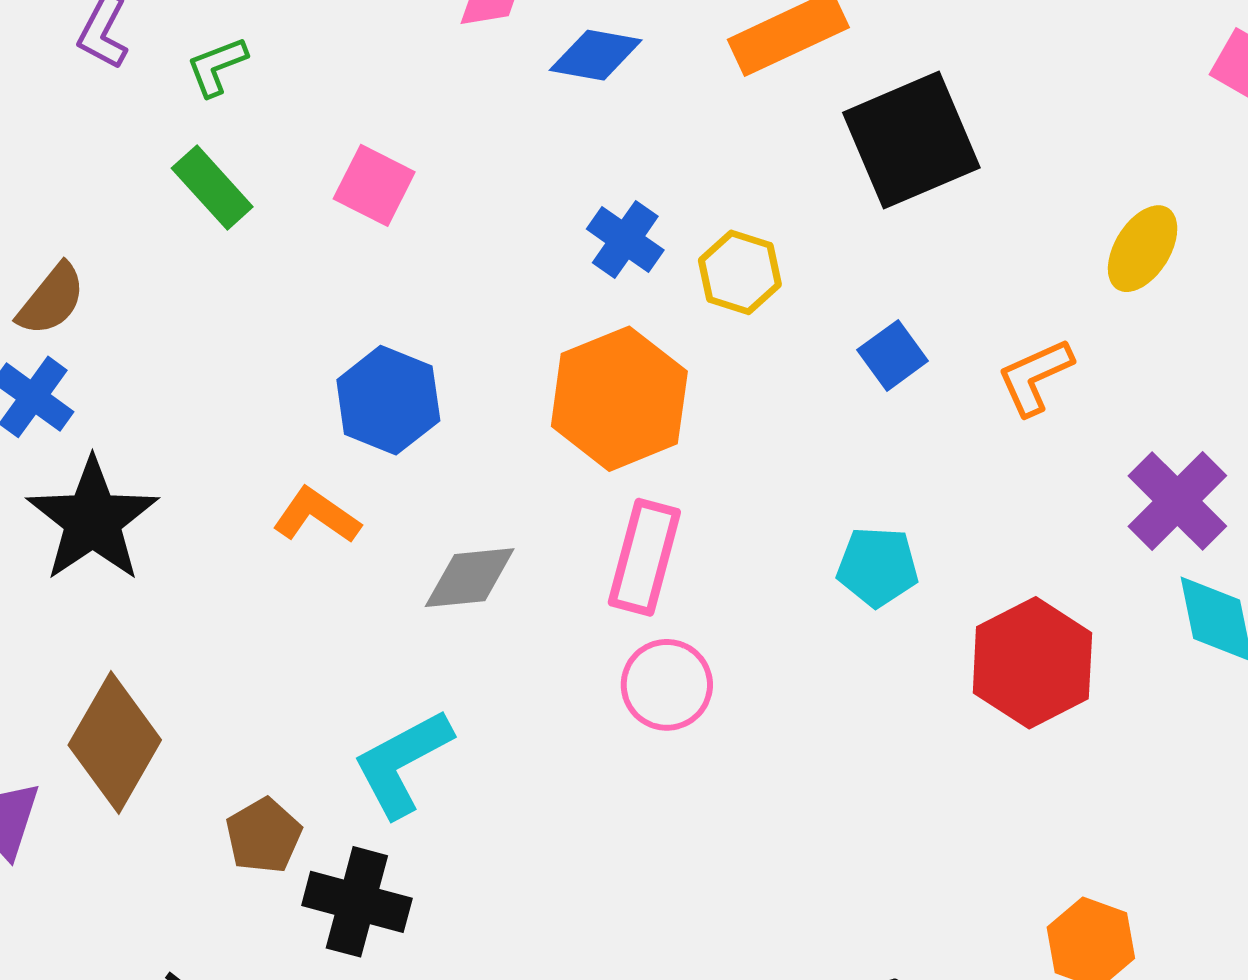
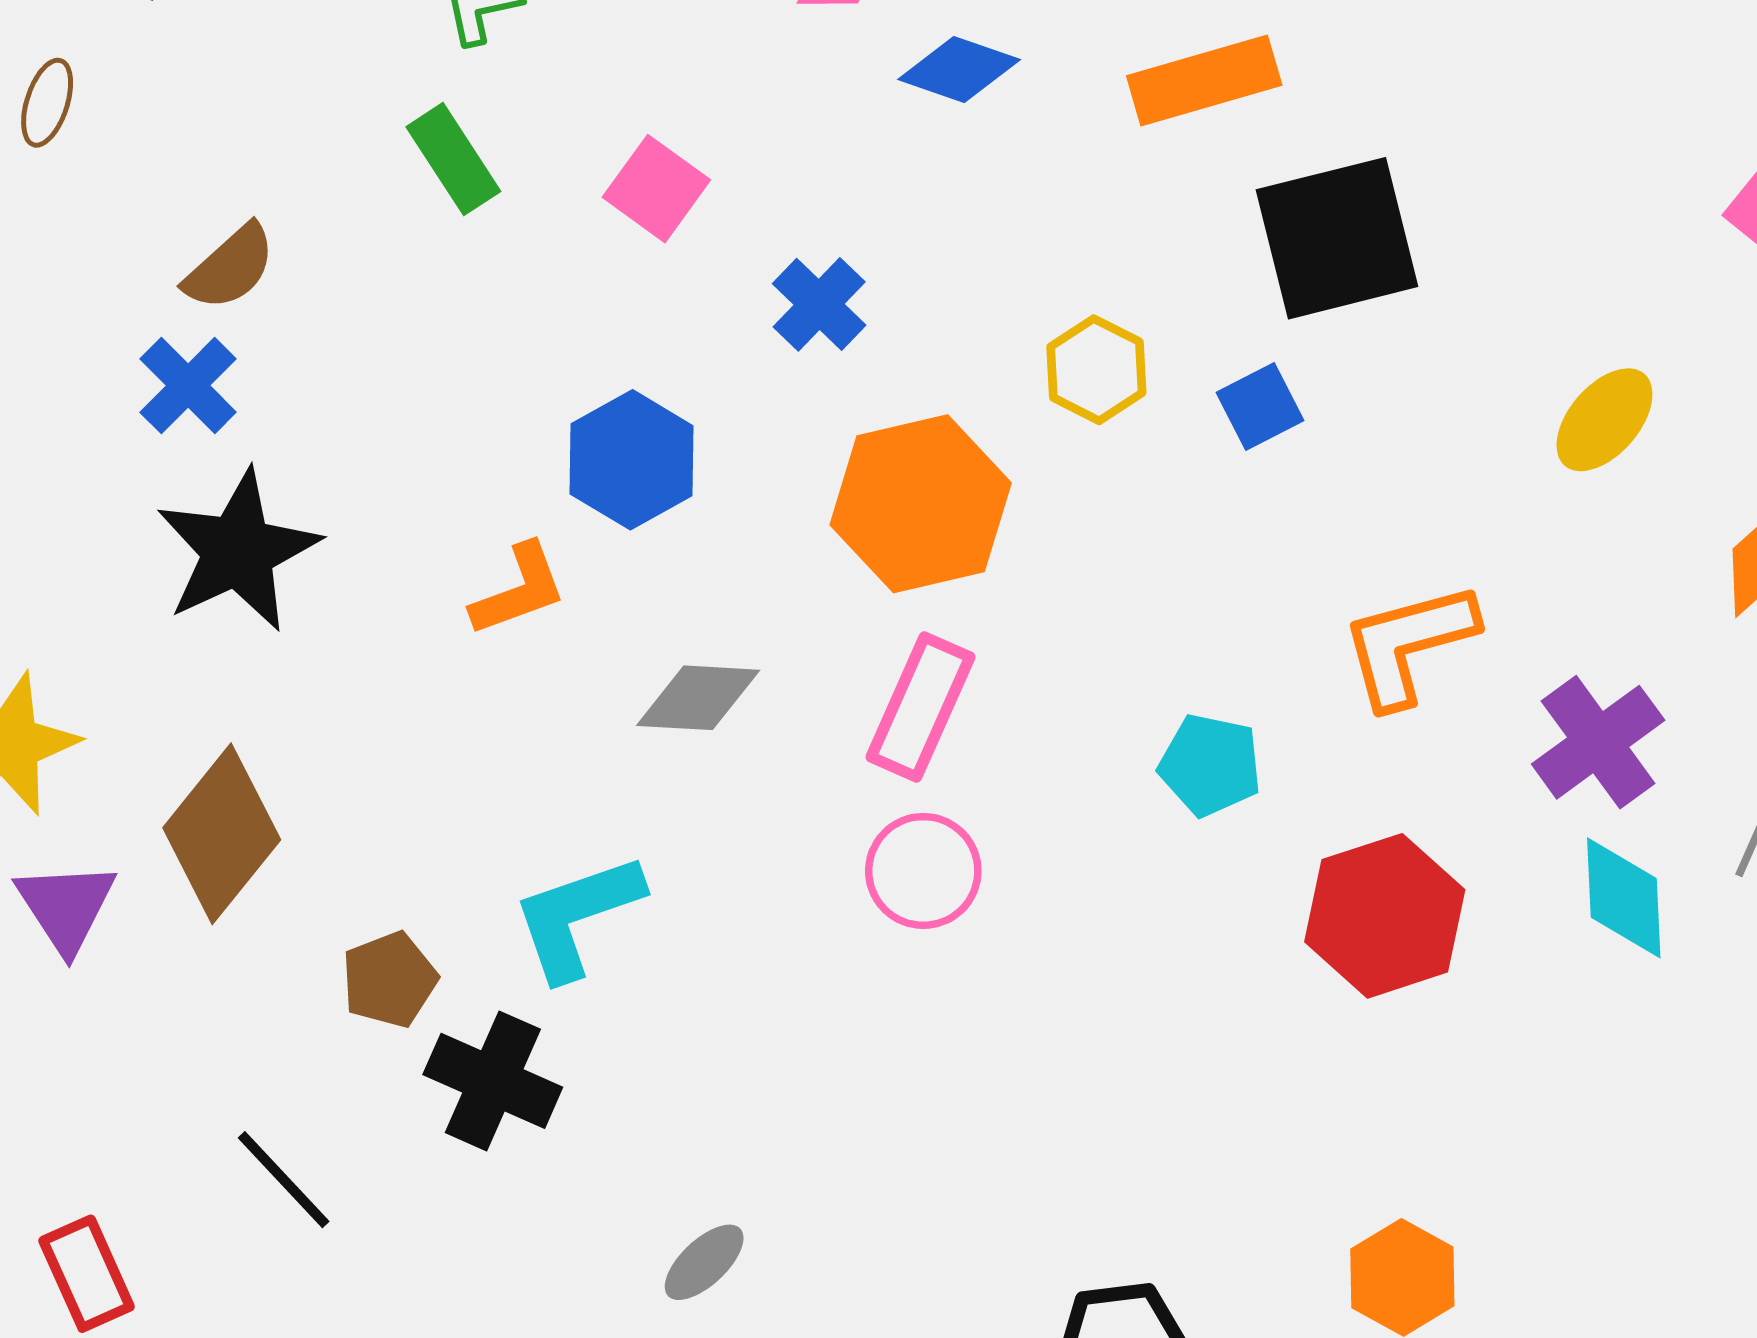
blue cross: (625, 240) -> (819, 304), moved
blue square: (893, 355) -> (1260, 406), moved
orange L-shape: (1035, 377) -> (1408, 644), moved, size x1.4
orange L-shape: (317, 516) -> (519, 590), turned 116

